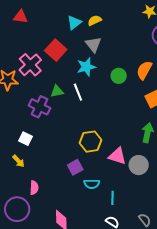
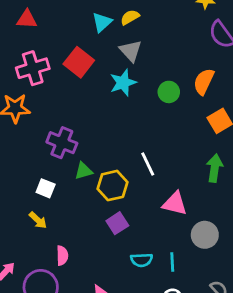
pink cross: (30, 65) -> (33, 68), moved, turned 30
green triangle: (57, 91) -> (84, 171), moved
white line: (78, 92) -> (148, 164), moved
yellow hexagon: (91, 142) -> (112, 186), moved
gray circle: (139, 165) -> (205, 235), moved
cyan semicircle: (92, 184) -> (142, 260), moved

